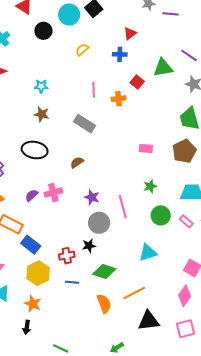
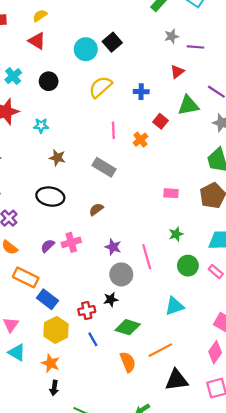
black circle: (43, 31) -> (49, 81), moved
red triangle: (130, 33) -> (177, 72), moved
yellow semicircle: (82, 50) -> (100, 87), size x1.6
cyan star: (41, 86) -> (41, 126), moved
orange cross: (119, 99) -> (140, 140), turned -32
blue line: (72, 282) -> (93, 339), turned 56
black arrow: (27, 327) -> (54, 388), moved

